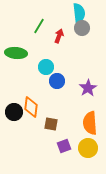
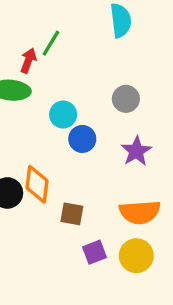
gray circle: (82, 28) -> (126, 99), moved
red arrow: (59, 36) -> (28, 61), moved
orange semicircle: (90, 123) -> (140, 212), turned -90

